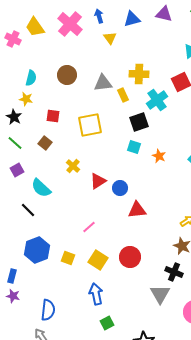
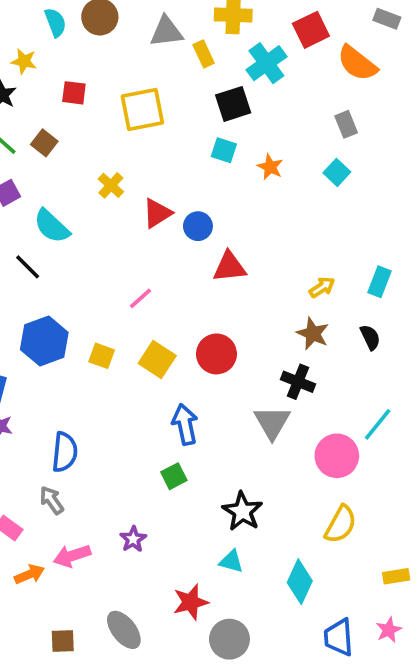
cyan semicircle: (31, 78) -> (55, 22), moved, turned -35
brown square: (45, 143) -> (44, 143), moved
blue arrow: (96, 294) -> (185, 424), moved

